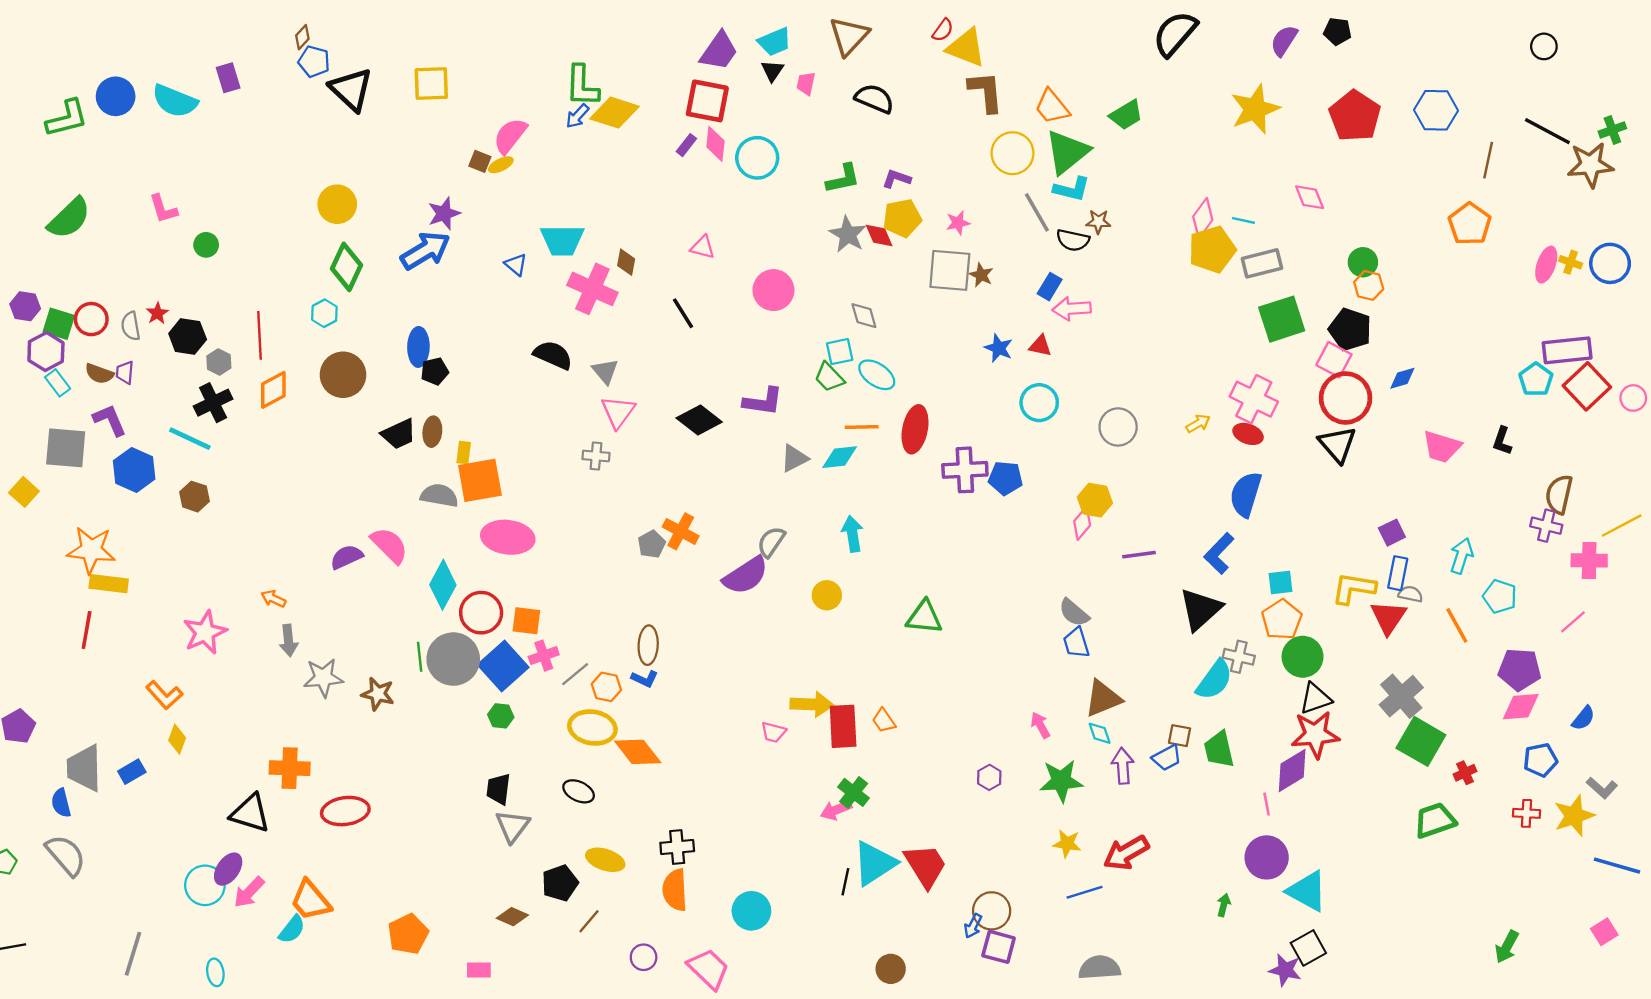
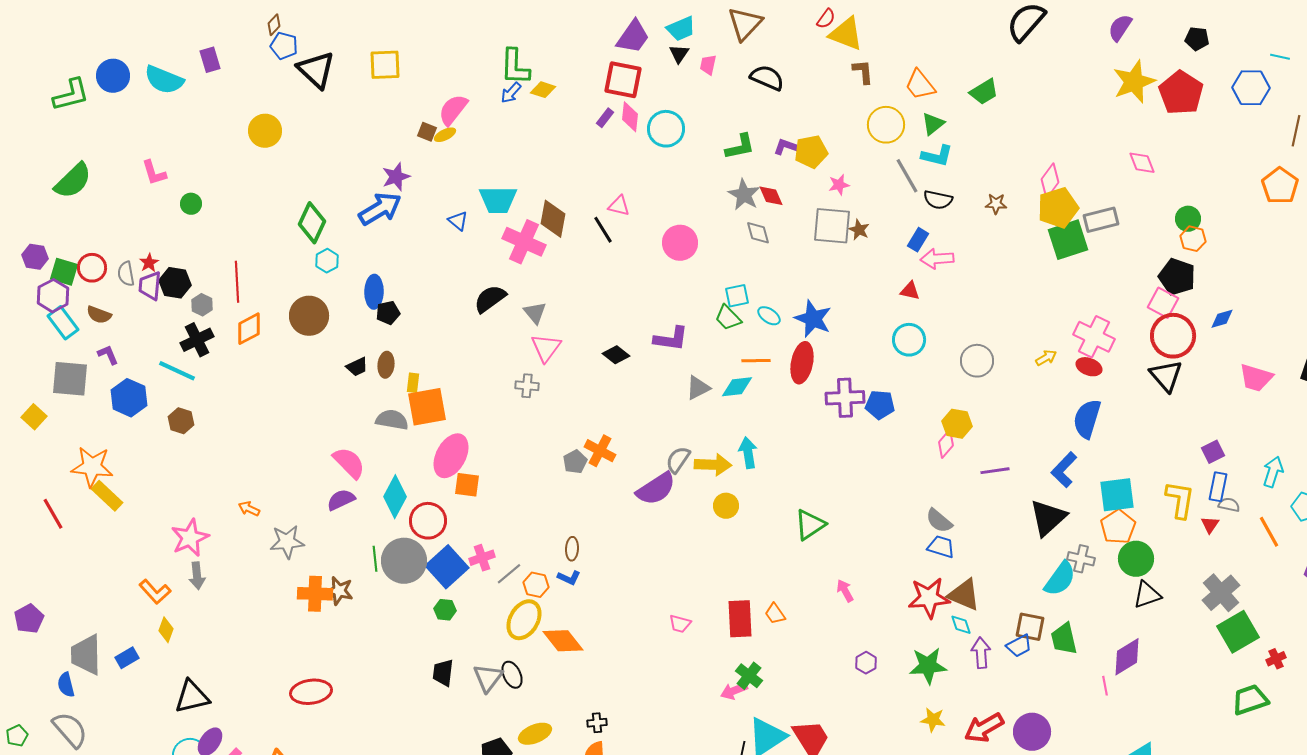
black pentagon: (1337, 31) -> (1197, 39), moved
brown L-shape: (986, 92) -> (863, 72), size x0.7
yellow star: (1255, 109) -> (1134, 82), moved
yellow diamond: (615, 113) -> (543, 90), size x0.6
green triangle: (1067, 152) -> (933, 124), size x0.6
yellow circle: (337, 204) -> (265, 131), moved
yellow pentagon: (902, 218) -> (811, 152), moved
cyan line: (1243, 220) -> (1280, 57), moved
brown star: (1098, 222) -> (996, 204), moved
brown diamond: (626, 262) -> (553, 219), size x1.6
cyan hexagon: (324, 313) -> (327, 261), moved
black line: (683, 313) -> (603, 230), moved
gray diamond: (864, 316) -> (758, 233), moved
green square: (1282, 319) -> (1068, 240), moved
blue star: (999, 348) -> (813, 319), moved, size x1.5
black semicircle: (553, 355) -> (490, 299), turned -60
purple trapezoid: (125, 372) -> (150, 286), moved, size x1.4
cyan ellipse: (877, 375) -> (769, 316), size x0.7
cyan rectangle: (58, 383) -> (63, 323), size x1.4
purple L-shape: (110, 420) -> (108, 355), size x0.7
black diamond: (699, 420) -> (616, 355), size x0.7
black trapezoid: (399, 434) -> (357, 367), size x0.7
pink ellipse: (508, 537) -> (451, 456), turned -69
purple semicircle: (346, 557) -> (341, 500), moved
cyan square: (1281, 582) -> (1117, 495), size x1.6
yellow rectangle: (109, 584) -> (107, 496), turned 36
yellow L-shape: (1354, 588) -> (1180, 500), turned 90
green triangle: (924, 617) -> (810, 525), turned -40
red triangle: (1388, 617) -> (1210, 525), size x0.6
orange square: (526, 621) -> (467, 485), moved
red line: (87, 630) -> (53, 514), moved, turned -40
gray arrow: (288, 640) -> (197, 576), moved
blue trapezoid: (1076, 643) -> (941, 547), turned 124
brown ellipse: (648, 645) -> (572, 549), size x0.7
gray star: (323, 678) -> (287, 542), moved
brown triangle: (1103, 699) -> (964, 595), turned 45
yellow arrow: (812, 704) -> (713, 465), moved
pink arrow: (1040, 725) -> (845, 591), moved
yellow ellipse: (592, 728) -> (524, 620), turned -69
red star: (1315, 734) -> (929, 598), moved
brown square: (1180, 736) -> (1030, 627), size x1.4
green square: (1421, 741) -> (1238, 632), turned 30
orange cross: (290, 768) -> (315, 594), moved
black ellipse: (579, 791) -> (512, 675), turned 40
black triangle: (250, 813) -> (192, 697), moved, turned -30
gray triangle: (512, 826) -> (488, 678), moved
black cross: (677, 847) -> (597, 723), size x0.7
purple circle: (1267, 857) -> (1032, 732), moved
yellow ellipse: (605, 860) -> (535, 734), turned -40

